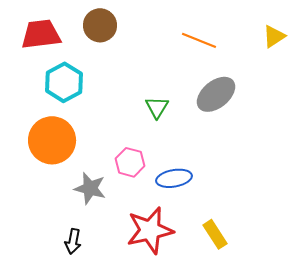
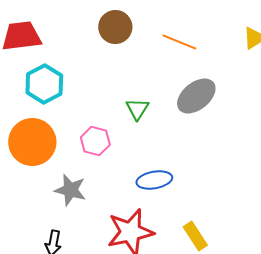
brown circle: (100, 25) -> (115, 27), moved
pink hexagon: (130, 162) -> (95, 141), moved

